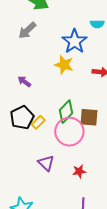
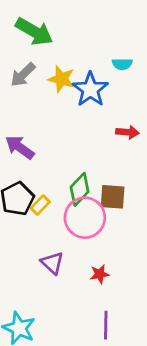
yellow star: (64, 65) -> (62, 79), moved
purple arrow: (24, 82) -> (20, 147), size x1.5

